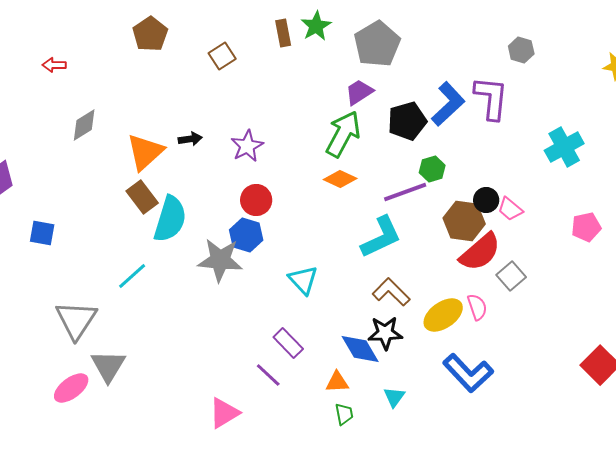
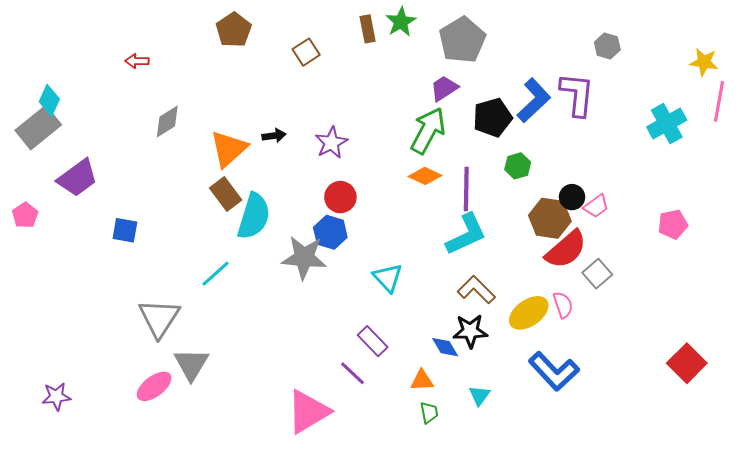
cyan cross: (564, 147) -> (667, 124), moved
purple line: (405, 192) -> (466, 189), moved, turned -69
pink trapezoid: (510, 209) -> (596, 206), turned -76
blue diamond: (360, 349) -> (445, 347), size x0.7
pink triangle: (224, 413) -> (308, 412), size x1.4

